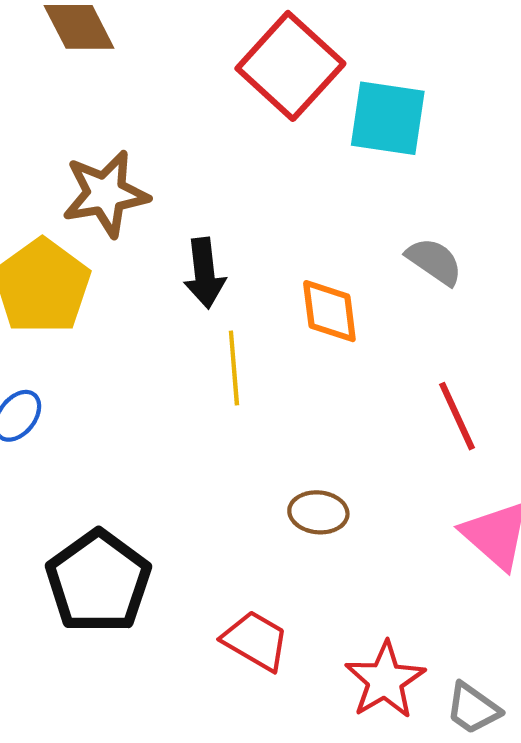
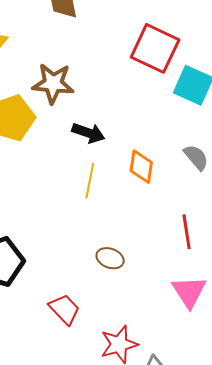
red square: (290, 66) -> (155, 48), turned -33
black arrow: (204, 273) -> (88, 133), turned -80

